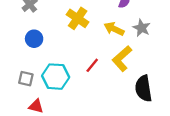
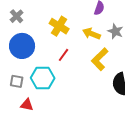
blue circle: (34, 39) -> (22, 46), size x1.6
red line: (92, 65) -> (63, 55), moved

